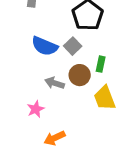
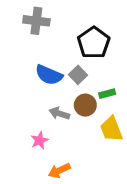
green rectangle: (101, 64) -> (107, 94), turned 63

